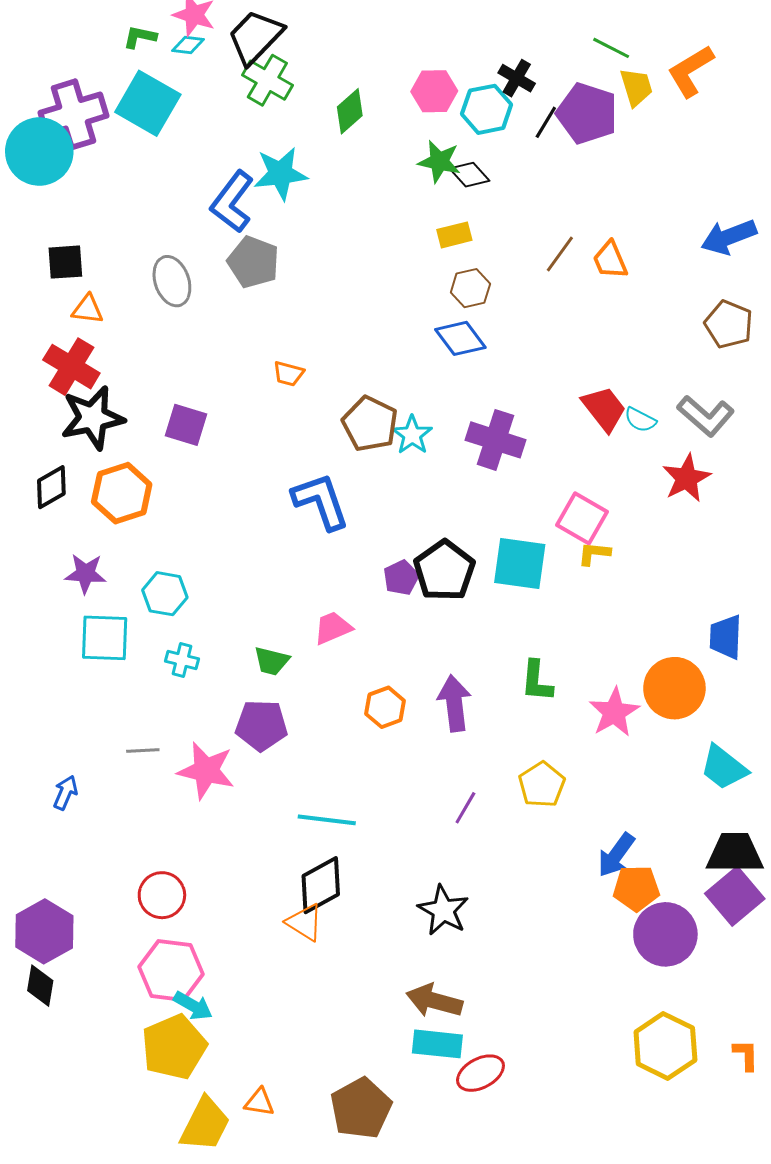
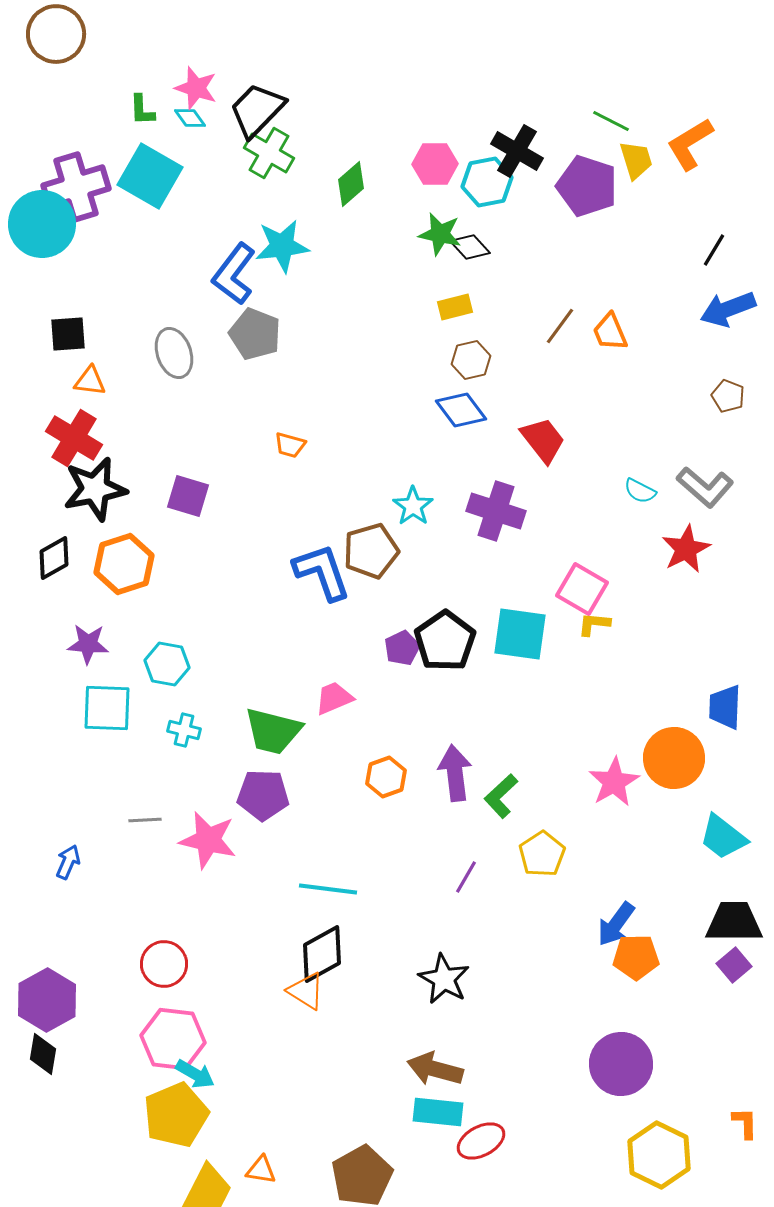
green L-shape: (140, 37) -> (142, 110), turned -104
cyan diamond: (188, 45) -> (190, 118), turned 48
black cross: (517, 78) -> (517, 151), size x1.4
black line: (546, 122) -> (714, 250), moved
brown pentagon: (729, 324) -> (728, 396), size x0.7
red trapezoid: (604, 409) -> (543, 440), moved
brown pentagon: (370, 424) -> (371, 551), moved, turned 30
green trapezoid: (271, 661) -> (273, 731), size x1.6
green L-shape: (537, 681) -> (501, 796), moved, turned 42
purple square: (735, 896) -> (734, 965), size x0.6
purple circle: (665, 934) -> (621, 1064), moved
yellow hexagon: (665, 1046) -> (659, 1155), moved

